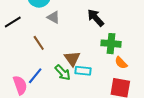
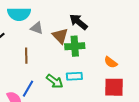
brown line: (39, 43) -> (26, 56), turned 42
green cross: (111, 44) -> (75, 46), moved
brown triangle: (72, 59) -> (60, 36), moved

